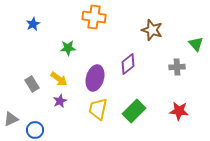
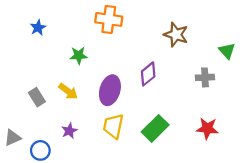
purple star: (60, 101) -> (69, 131), moved

